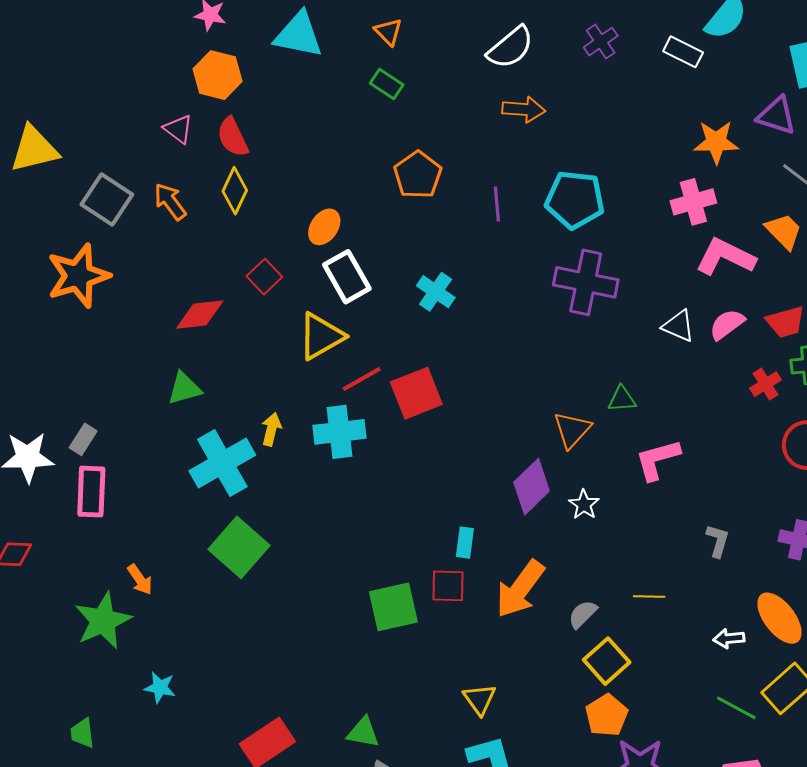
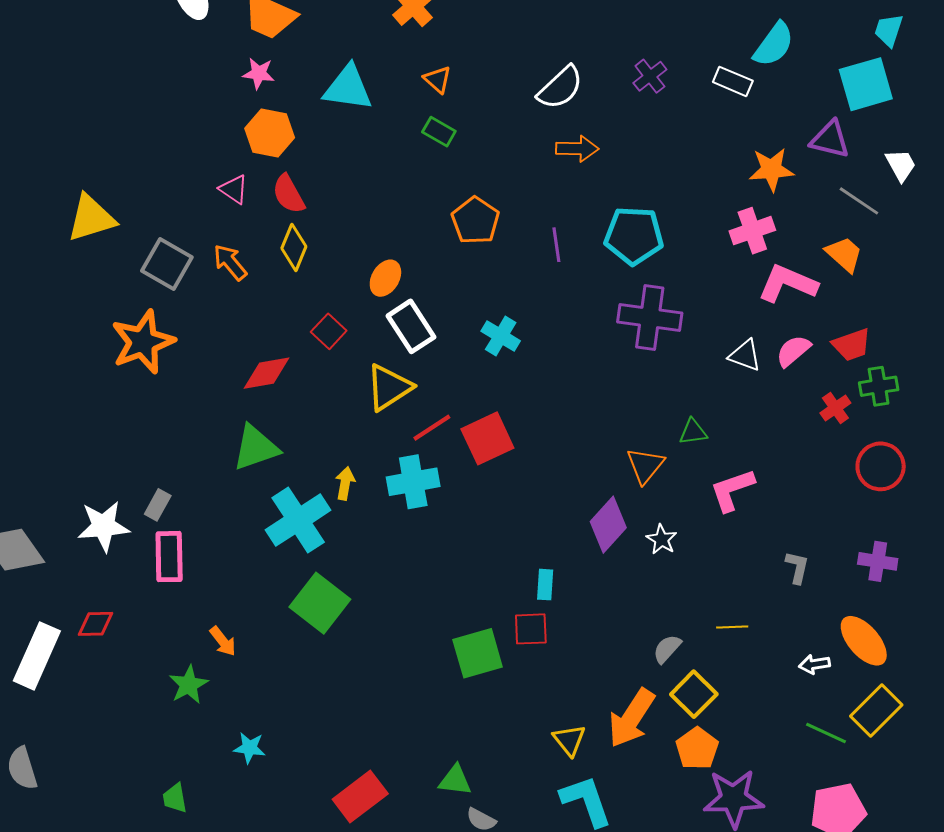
green triangle: (184, 388) -> (256, 448), size x1.4
orange arrow: (520, 589) -> (631, 718), moved
green star: (103, 621) -> (189, 685), size x0.7

